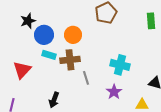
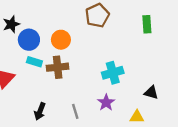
cyan cross: (120, 65) -> (113, 73), turned -30
gray line: (86, 78) -> (75, 111), moved

